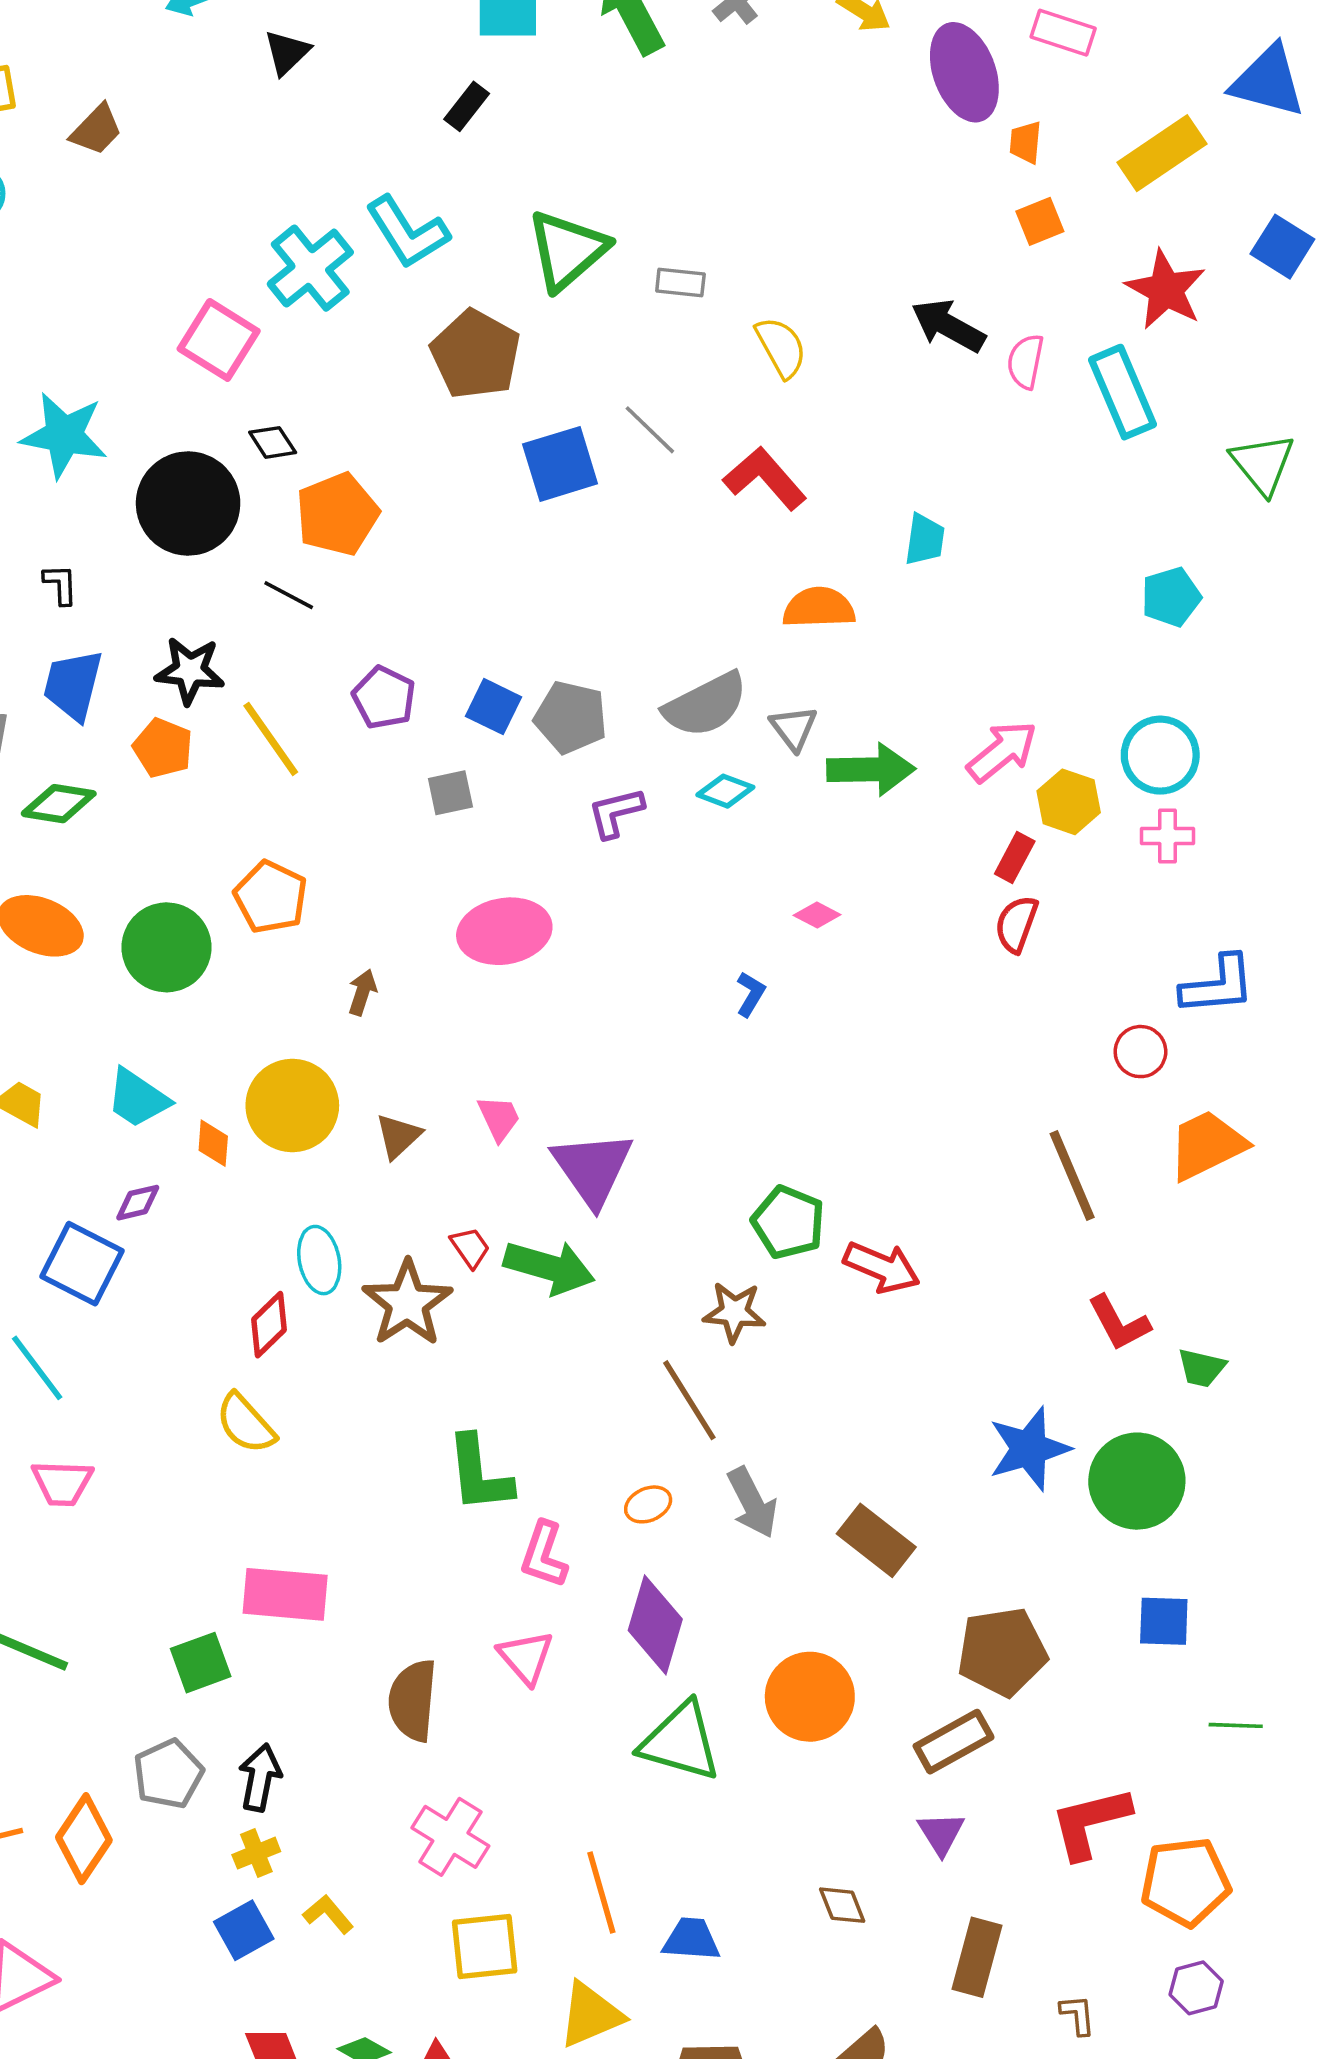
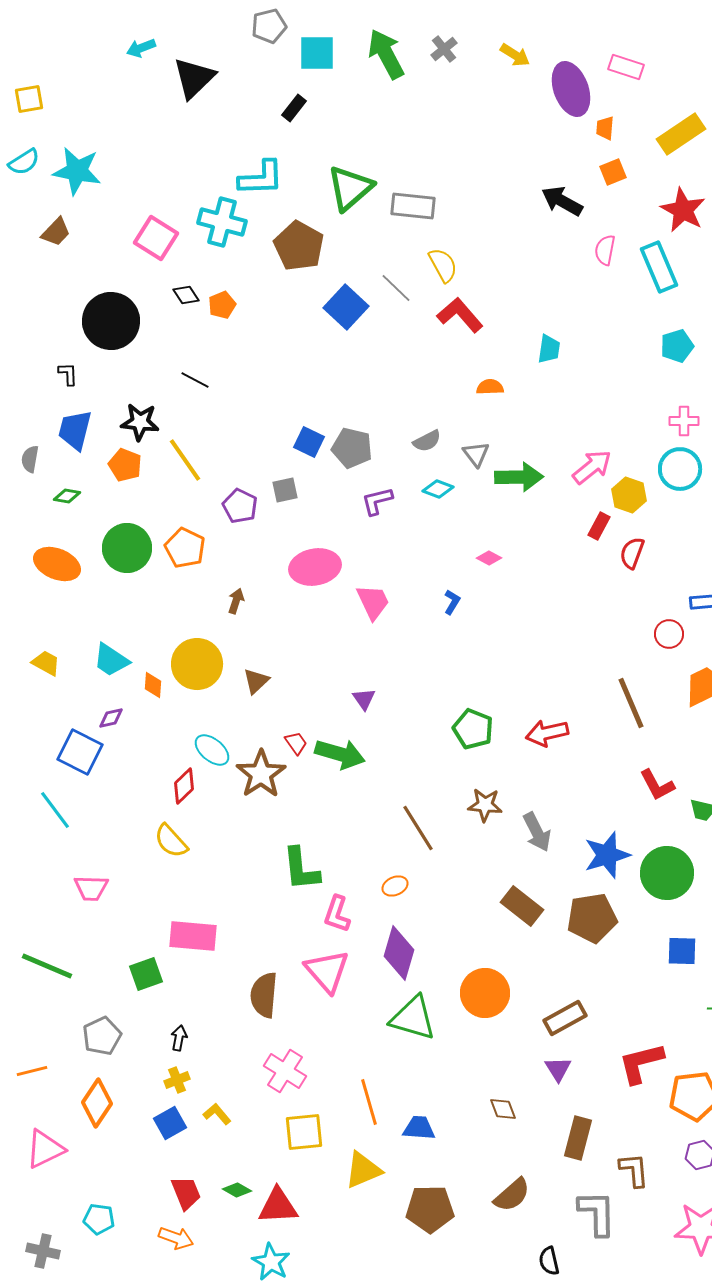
black triangle: (287, 52) -> (194, 78), size x1.6
brown trapezoid: (96, 130) -> (56, 232), moved
cyan L-shape: (407, 232) -> (261, 178), turned -60
cyan cross: (310, 268) -> (222, 222), moved, turned -36
gray rectangle: (680, 282) -> (413, 206), size x1.6
black arrow: (948, 326) -> (562, 201), moved
yellow semicircle: (781, 347) -> (443, 265), moved
cyan star: (64, 435) -> (77, 171), moved
blue square: (560, 464) -> (346, 307), turned -30
black circle: (188, 504) -> (111, 321), moved
orange pentagon: (337, 514) -> (222, 305), moved, size x0.6
cyan pentagon: (1171, 597) -> (677, 346), moved
orange semicircle: (819, 608) -> (490, 387), size x0.7
purple pentagon: (384, 698) -> (240, 506), moved
gray semicircle: (706, 705) -> (427, 441), size x0.6
green diamond: (59, 804) -> (67, 496), size x0.7
pink cross: (1167, 836) -> (684, 421), moved
red semicircle: (1016, 924) -> (632, 553), moved
green circle: (166, 947) -> (127, 548), moved
pink trapezoid: (499, 1118) -> (373, 602), moved, size x1.4
purple triangle: (592, 1168) -> (364, 699), size x0.5
cyan ellipse: (319, 1260) -> (212, 750), turned -39
red arrow: (882, 1267) -> (547, 733), moved, turned 144
brown star: (734, 1312) -> (485, 805), moved
pink trapezoid: (62, 1483) -> (91, 888), moved
gray arrow: (752, 1503) -> (537, 832), moved
brown pentagon: (1002, 1652) -> (592, 918), moved
pink triangle: (526, 1657) -> (327, 971), size x1.4
gray pentagon: (168, 1774) -> (102, 1036), moved
black arrow: (260, 1778) -> (179, 1038), size x0.7
orange diamond: (84, 1839) -> (97, 1103), moved
brown L-shape: (1078, 2015) -> (634, 1170), size x1.5

